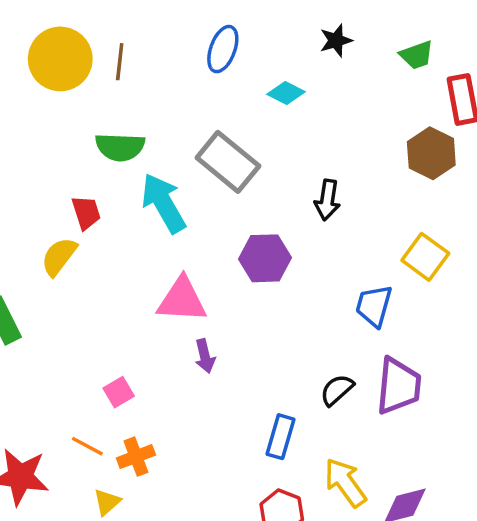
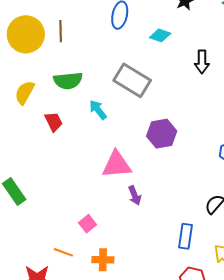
black arrow: (327, 200) -> (202, 62), moved
cyan arrow: (164, 203) -> (98, 110), size x0.6
yellow semicircle: (59, 257) -> (25, 93), moved
orange line: (87, 446) -> (63, 252), moved
orange cross: (136, 457) -> (103, 260), turned 30

